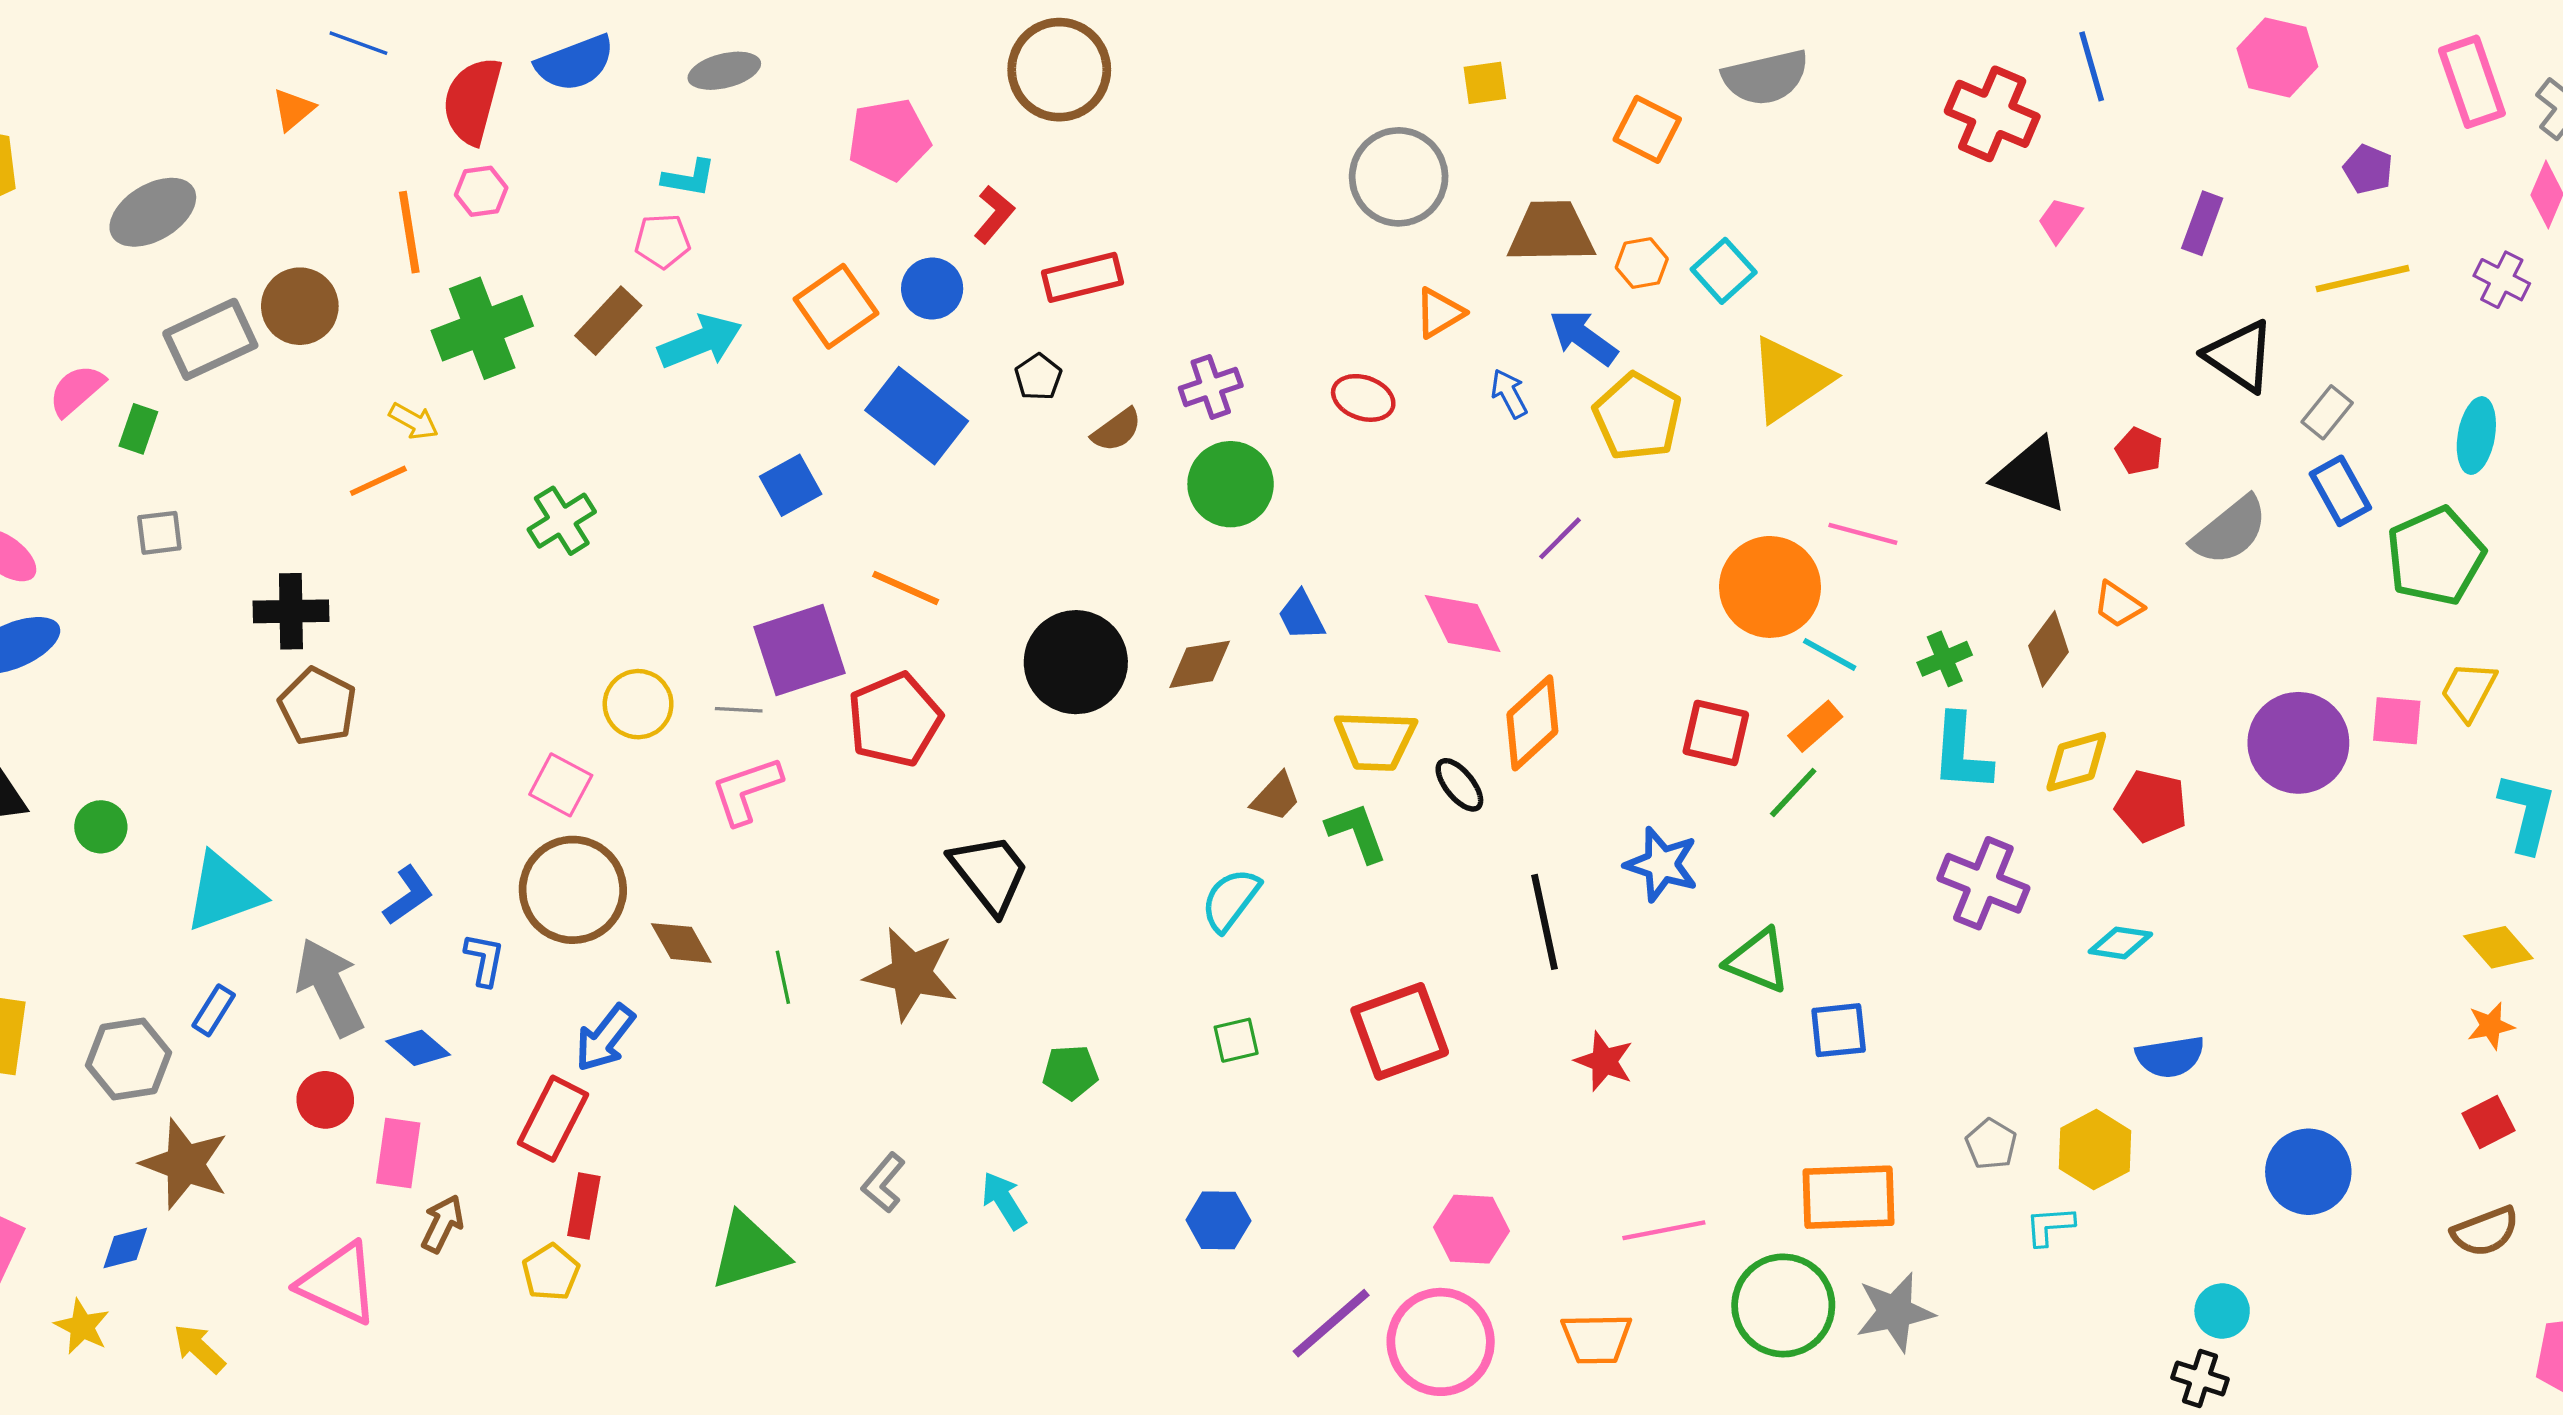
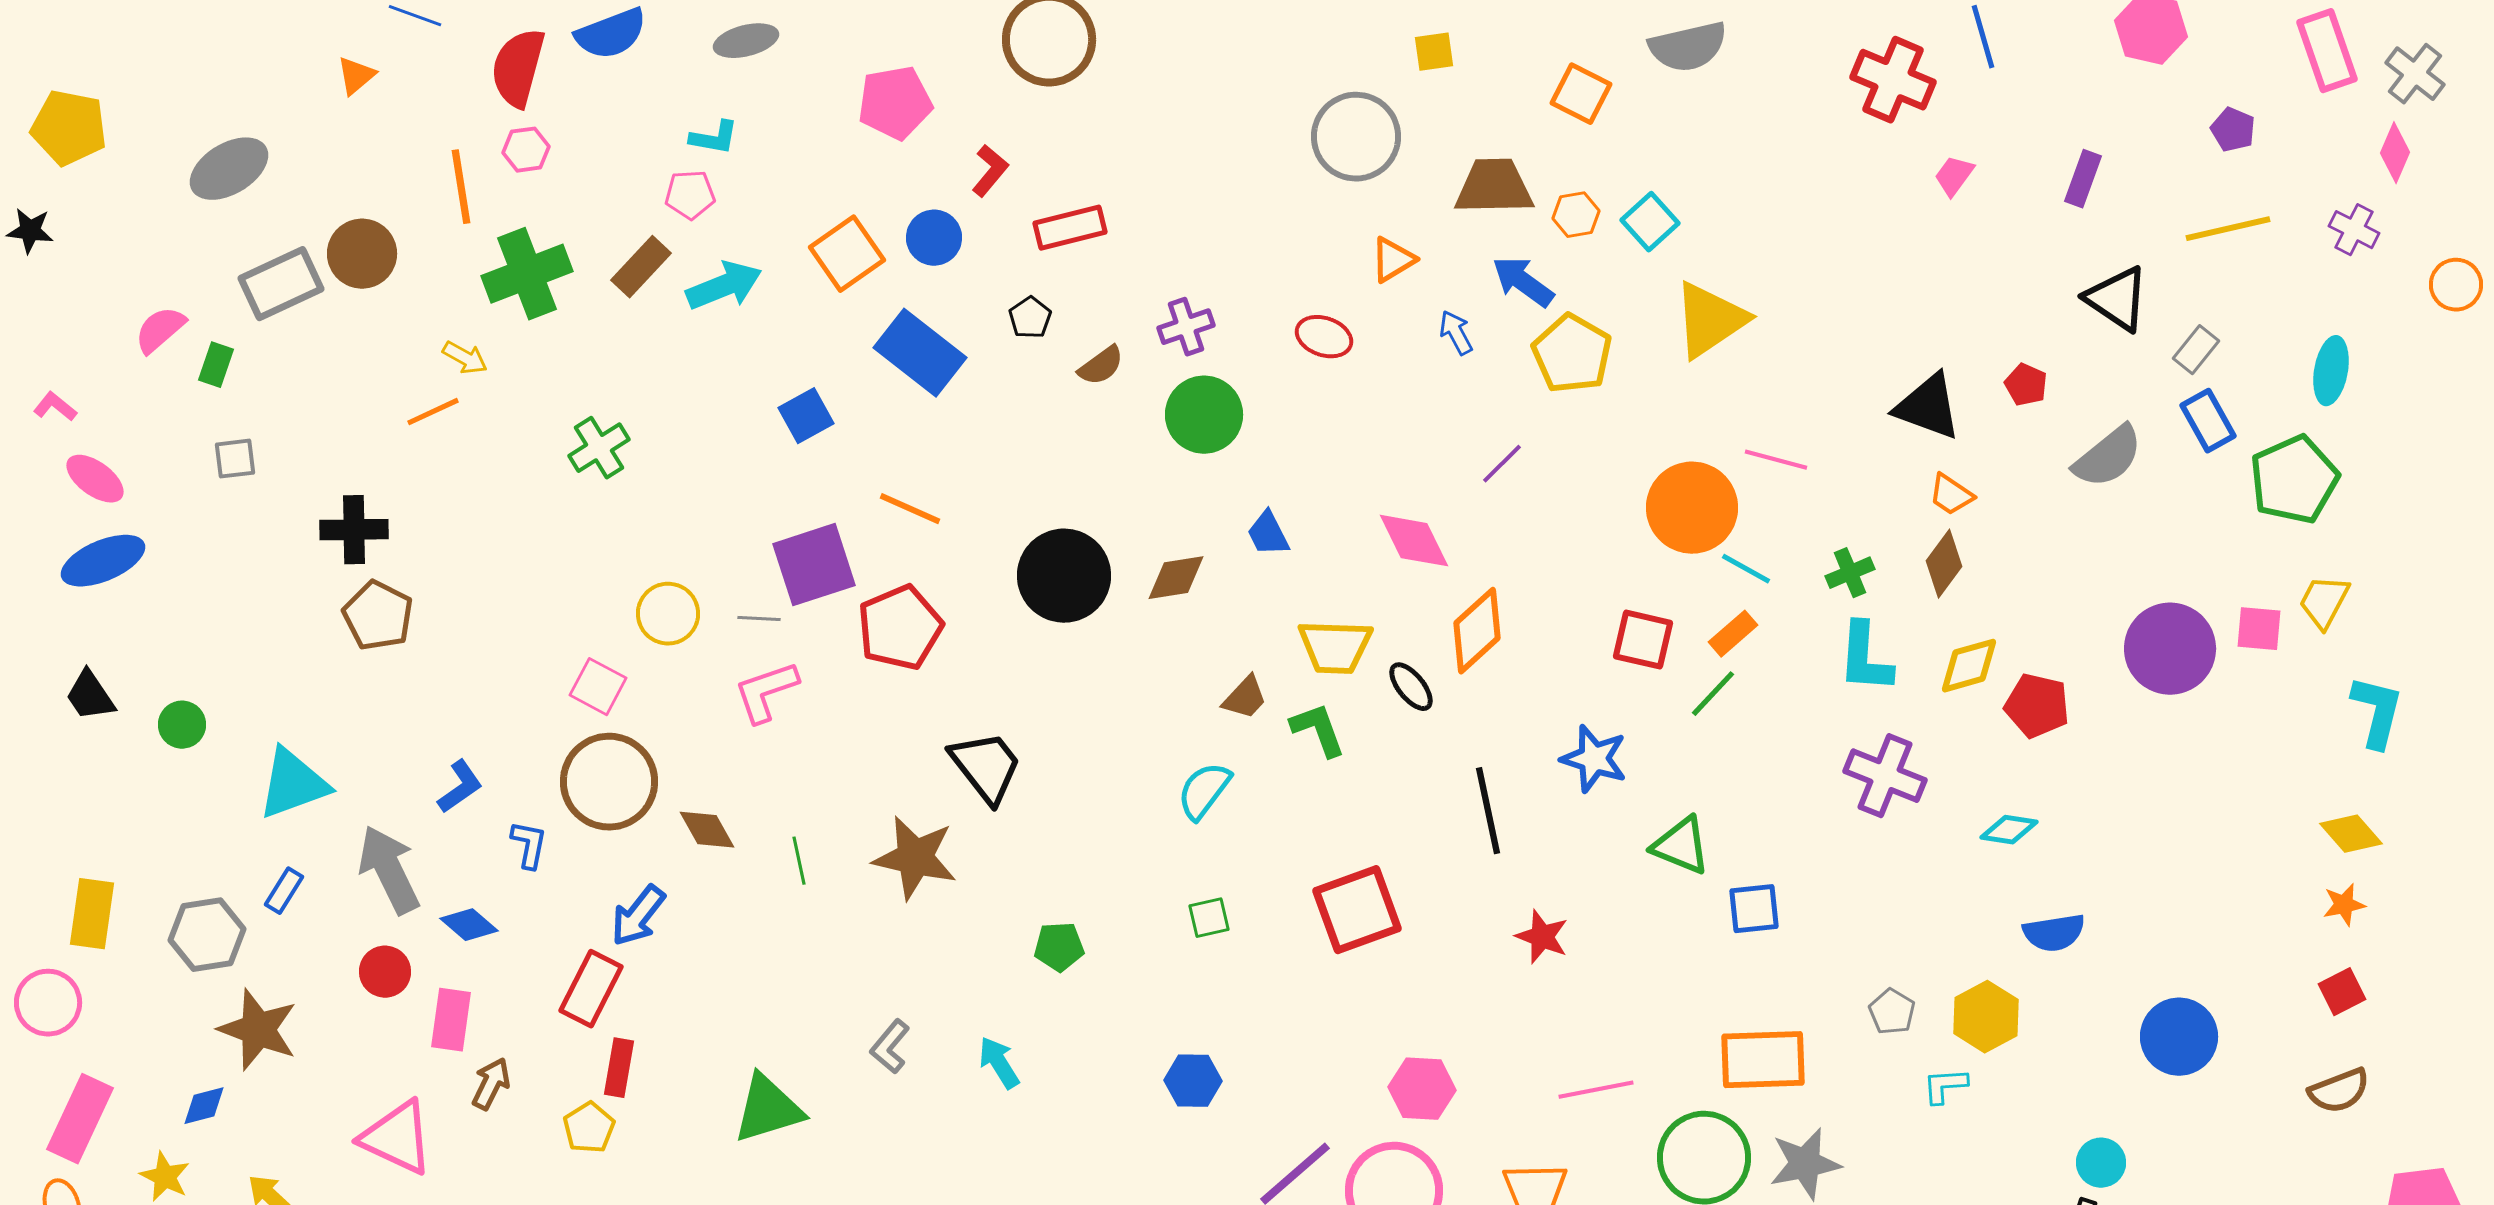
orange trapezoid: (2118, 605) -> (1951, 495), moved

